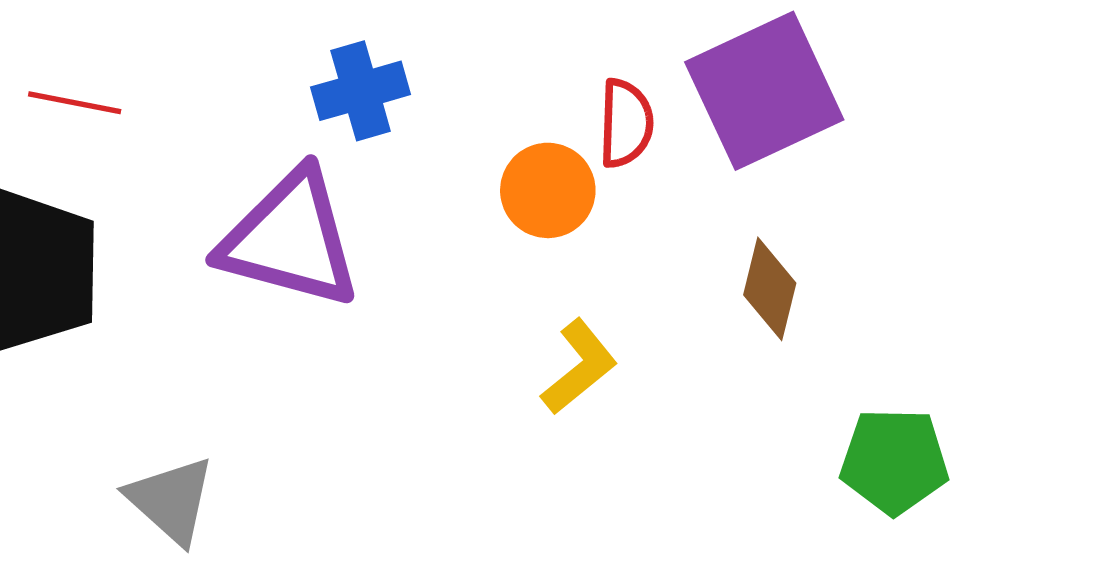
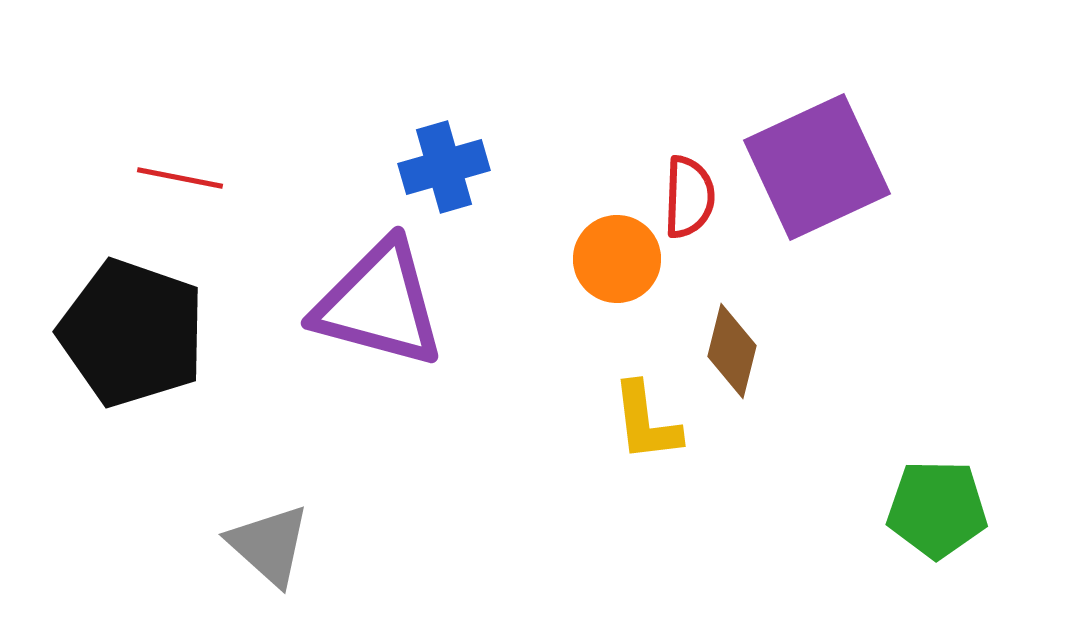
brown diamond: (770, 289) -> (732, 351), moved
yellow L-shape: (579, 367) -> (646, 422), turned 122

